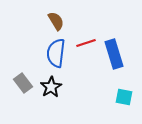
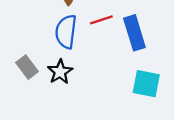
cyan square: (124, 97) -> (146, 84), size x1.4

